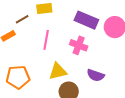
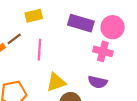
brown line: (22, 19) -> (14, 39), moved
pink cross: (79, 45) -> (103, 51), moved

